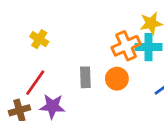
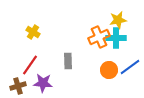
orange circle: (117, 79) -> (109, 70), moved

